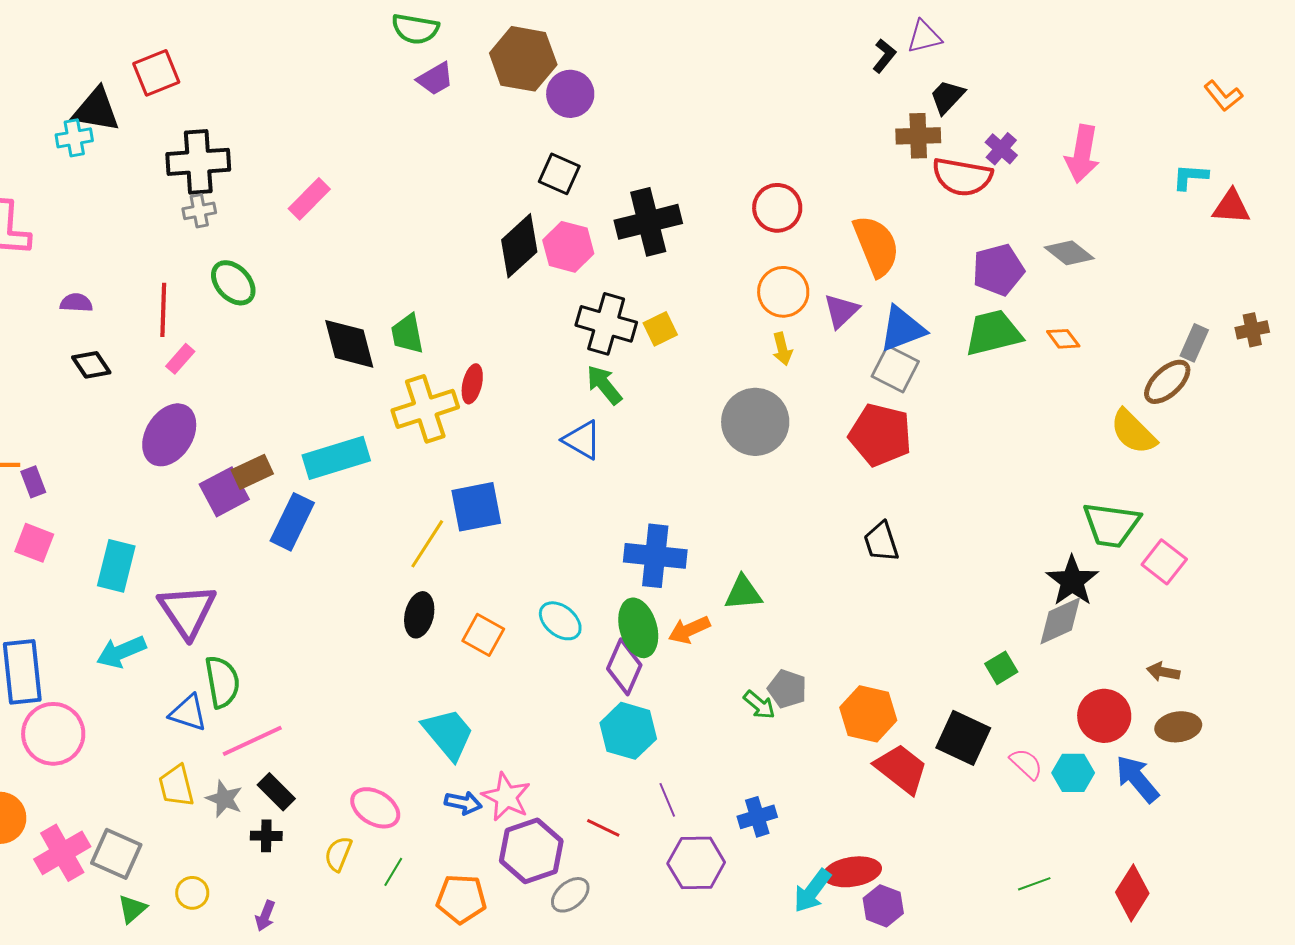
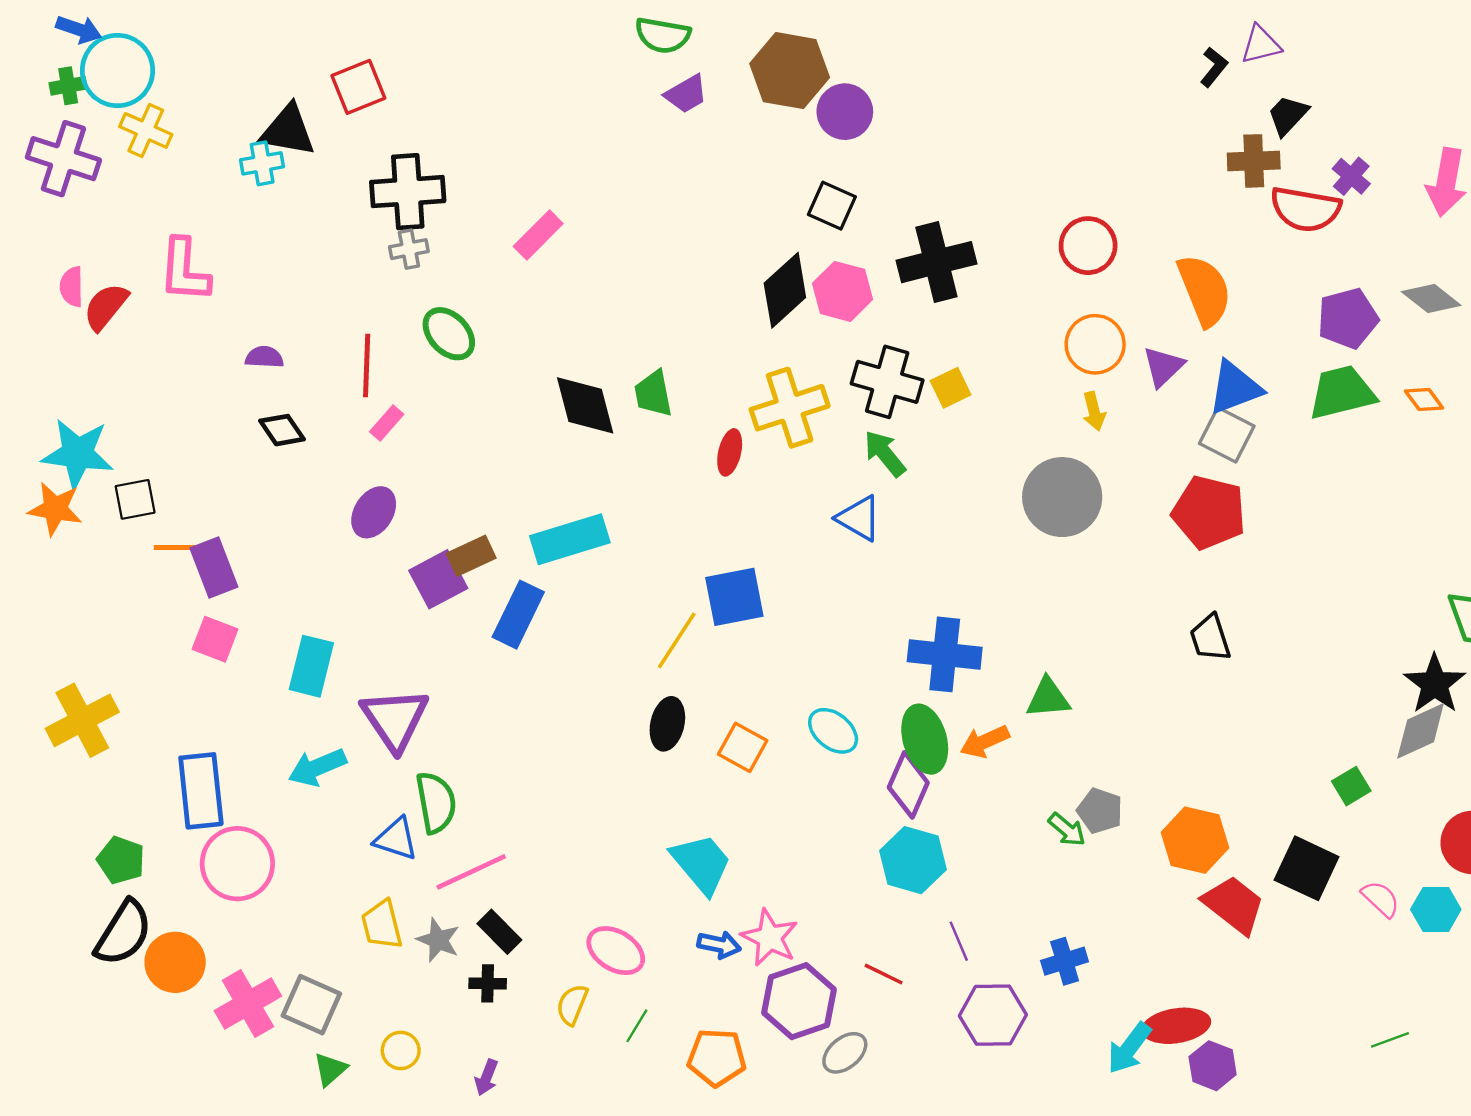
yellow cross: (425, 409) -> (790, 408), moved
purple ellipse: (169, 435) -> (374, 512), size x0.7
purple rectangle: (33, 482) -> (214, 568), size x1.6

